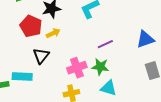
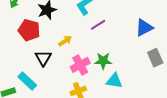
yellow arrow: (53, 33) -> (65, 41), moved
purple line: (105, 44) -> (98, 25), moved
cyan rectangle: (22, 76) -> (27, 81), turned 48

